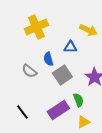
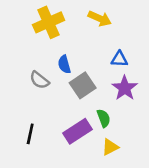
yellow arrow: (88, 30) -> (100, 18), moved
blue triangle: (70, 47) -> (119, 59), moved
black line: (22, 112) -> (30, 134), turned 49

